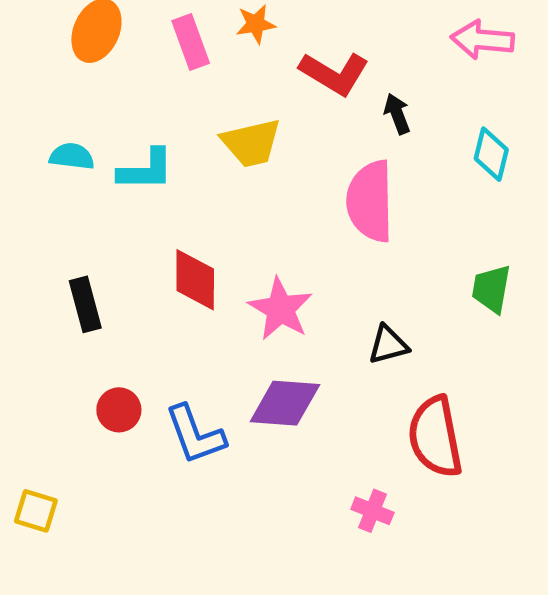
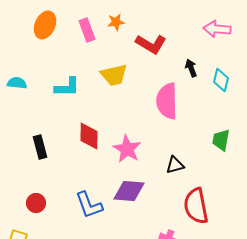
black arrow: (397, 114) -> (191, 68), moved
cyan semicircle: (72, 156) -> (17, 83), moved
red circle: (119, 410) -> (36, 203), moved

